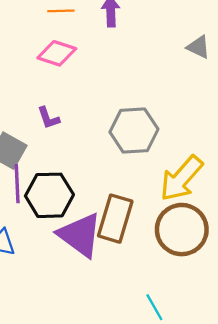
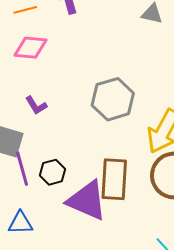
black hexagon: (49, 195) -> (52, 172), size x0.6

